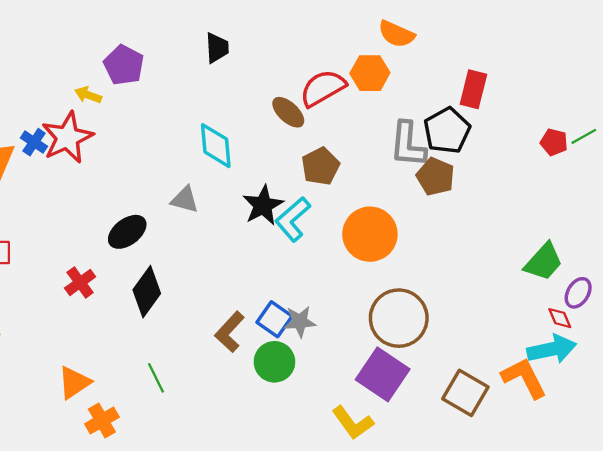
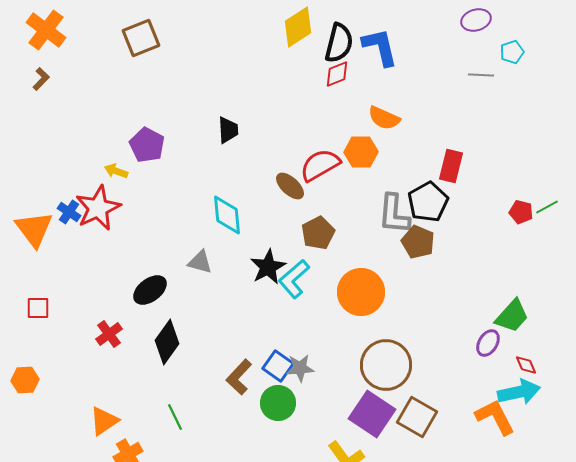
purple ellipse: (578, 293) -> (488, 343), moved
brown square: (465, 393) -> (417, 417), moved

